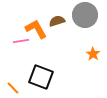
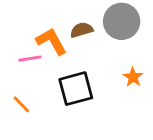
black square: (41, 77) -> (76, 89), moved, turned -35
orange line: (13, 88) -> (21, 104), moved

